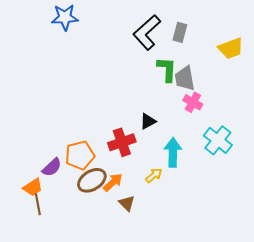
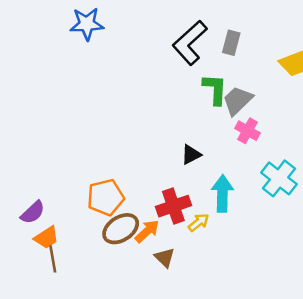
gray trapezoid: (185, 78) -> (238, 101), turned 56
red cross: (122, 142) -> (173, 206), moved
purple semicircle: (52, 167) -> (33, 212), moved

